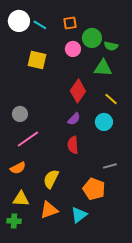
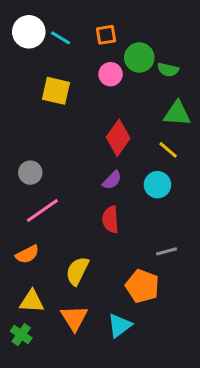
green triangle: (103, 68) -> (177, 114), moved
orange triangle: (49, 210) -> (74, 318), turned -42
green cross: (14, 221) -> (21, 335), turned 32

